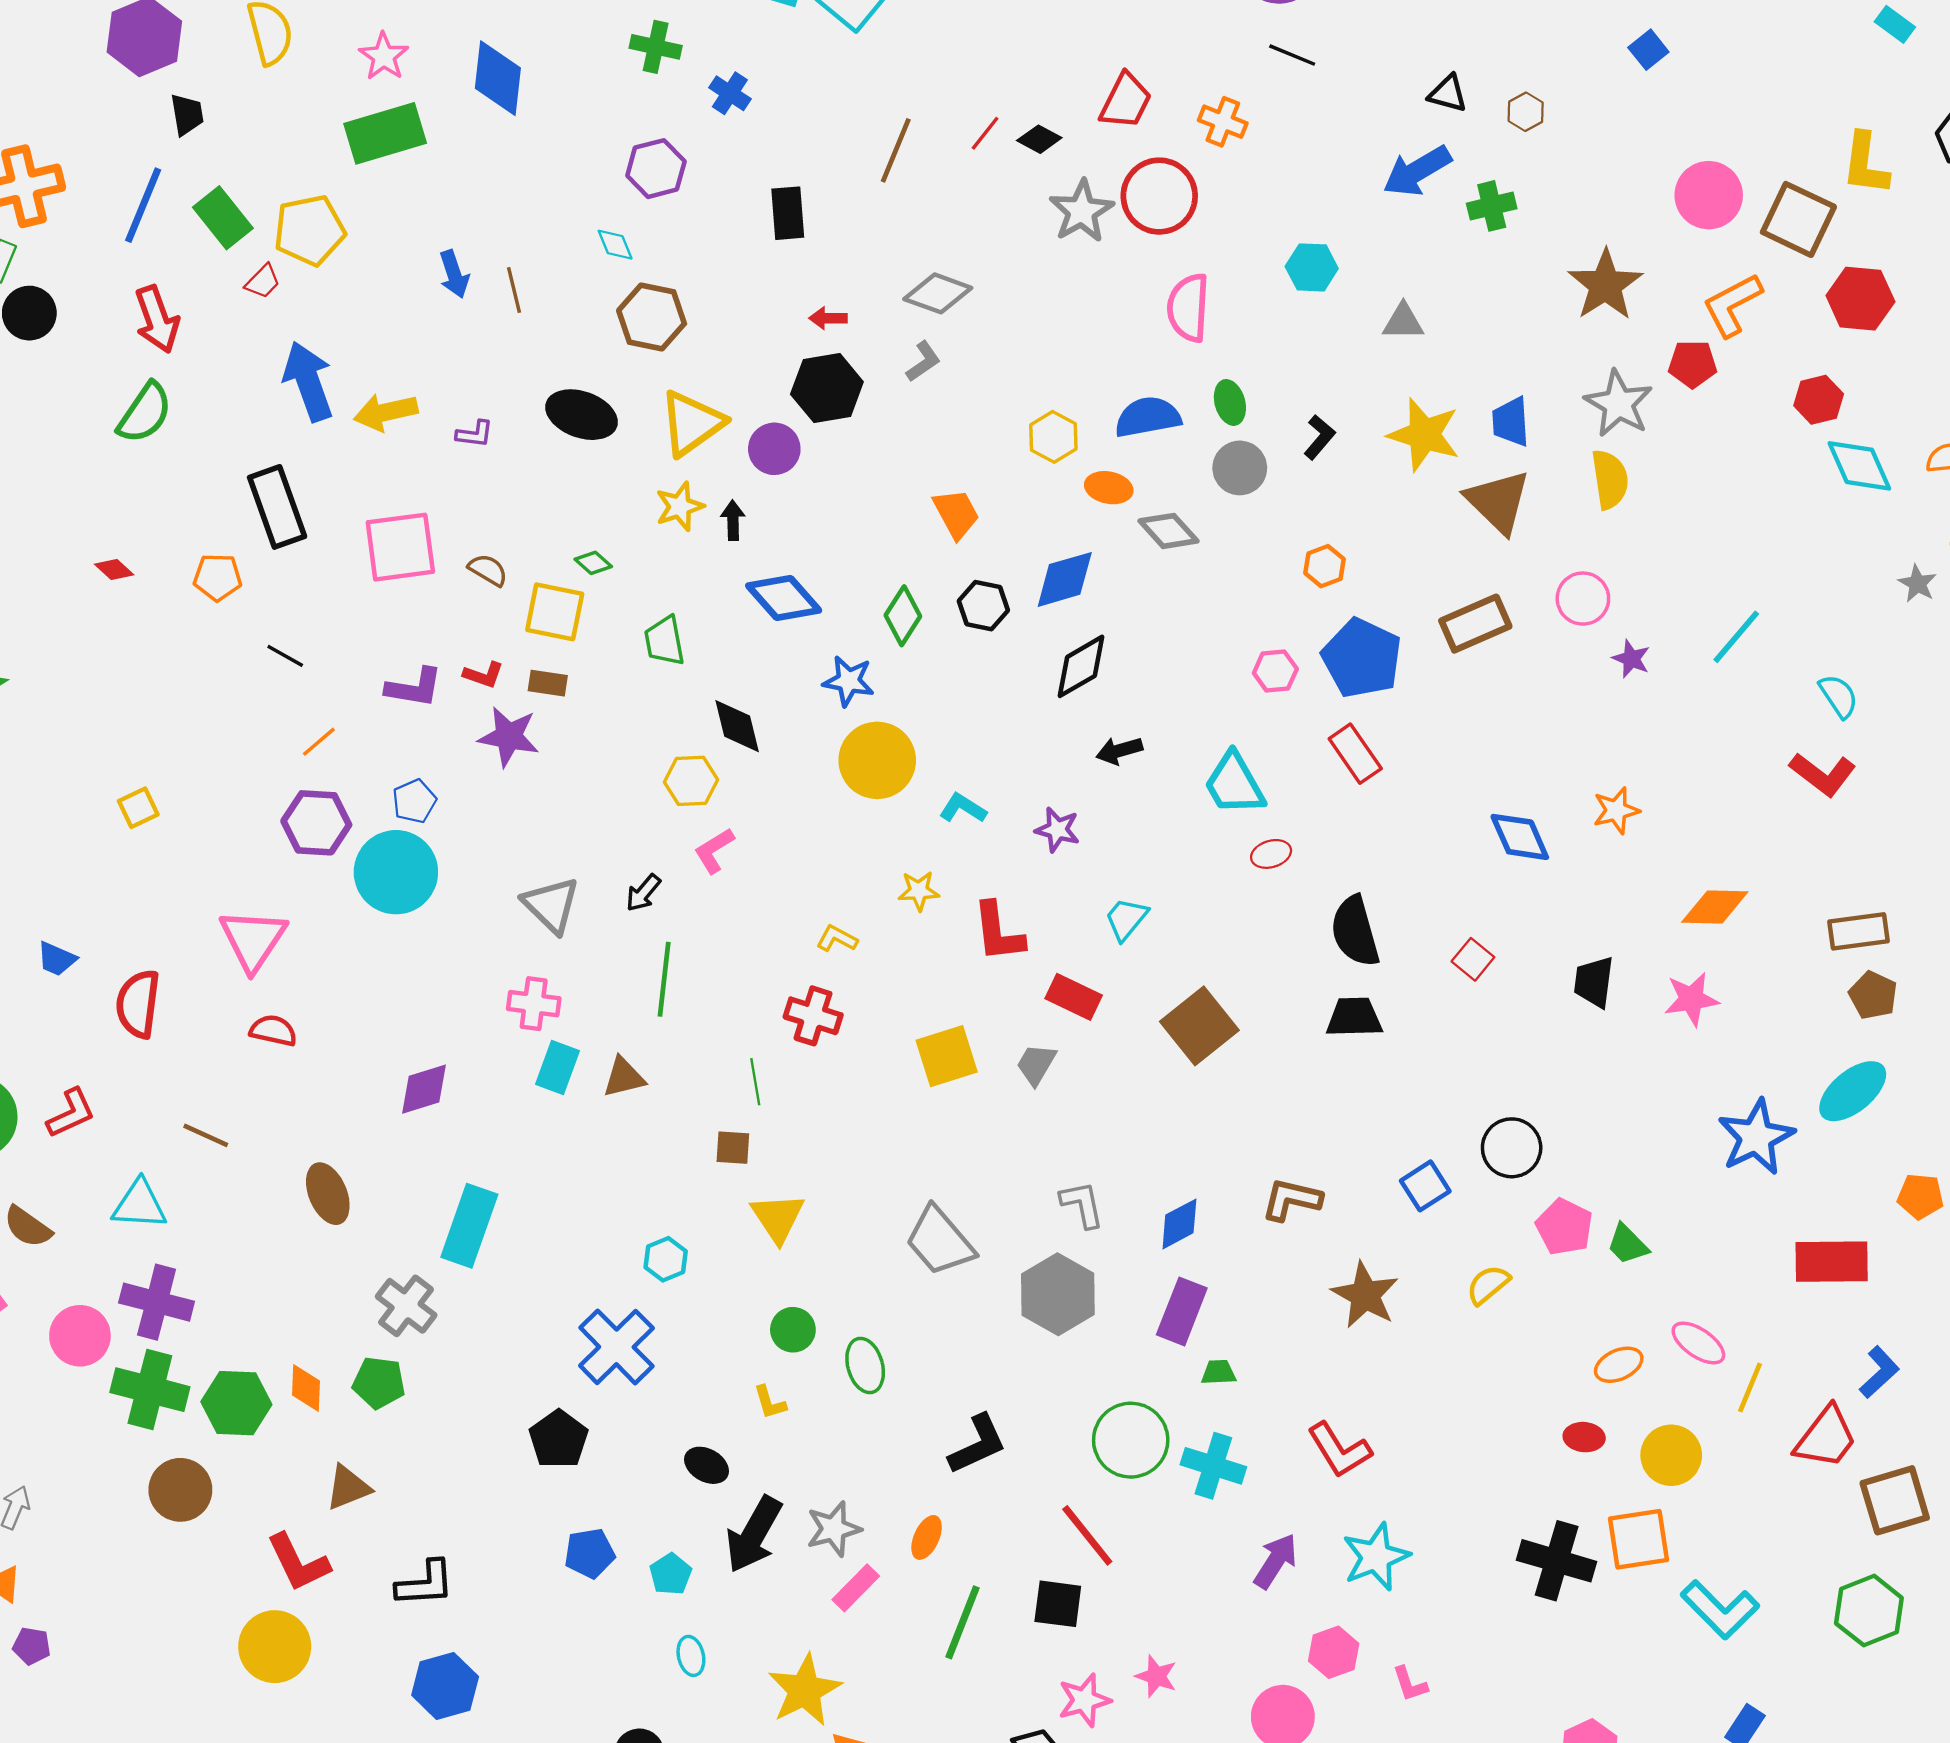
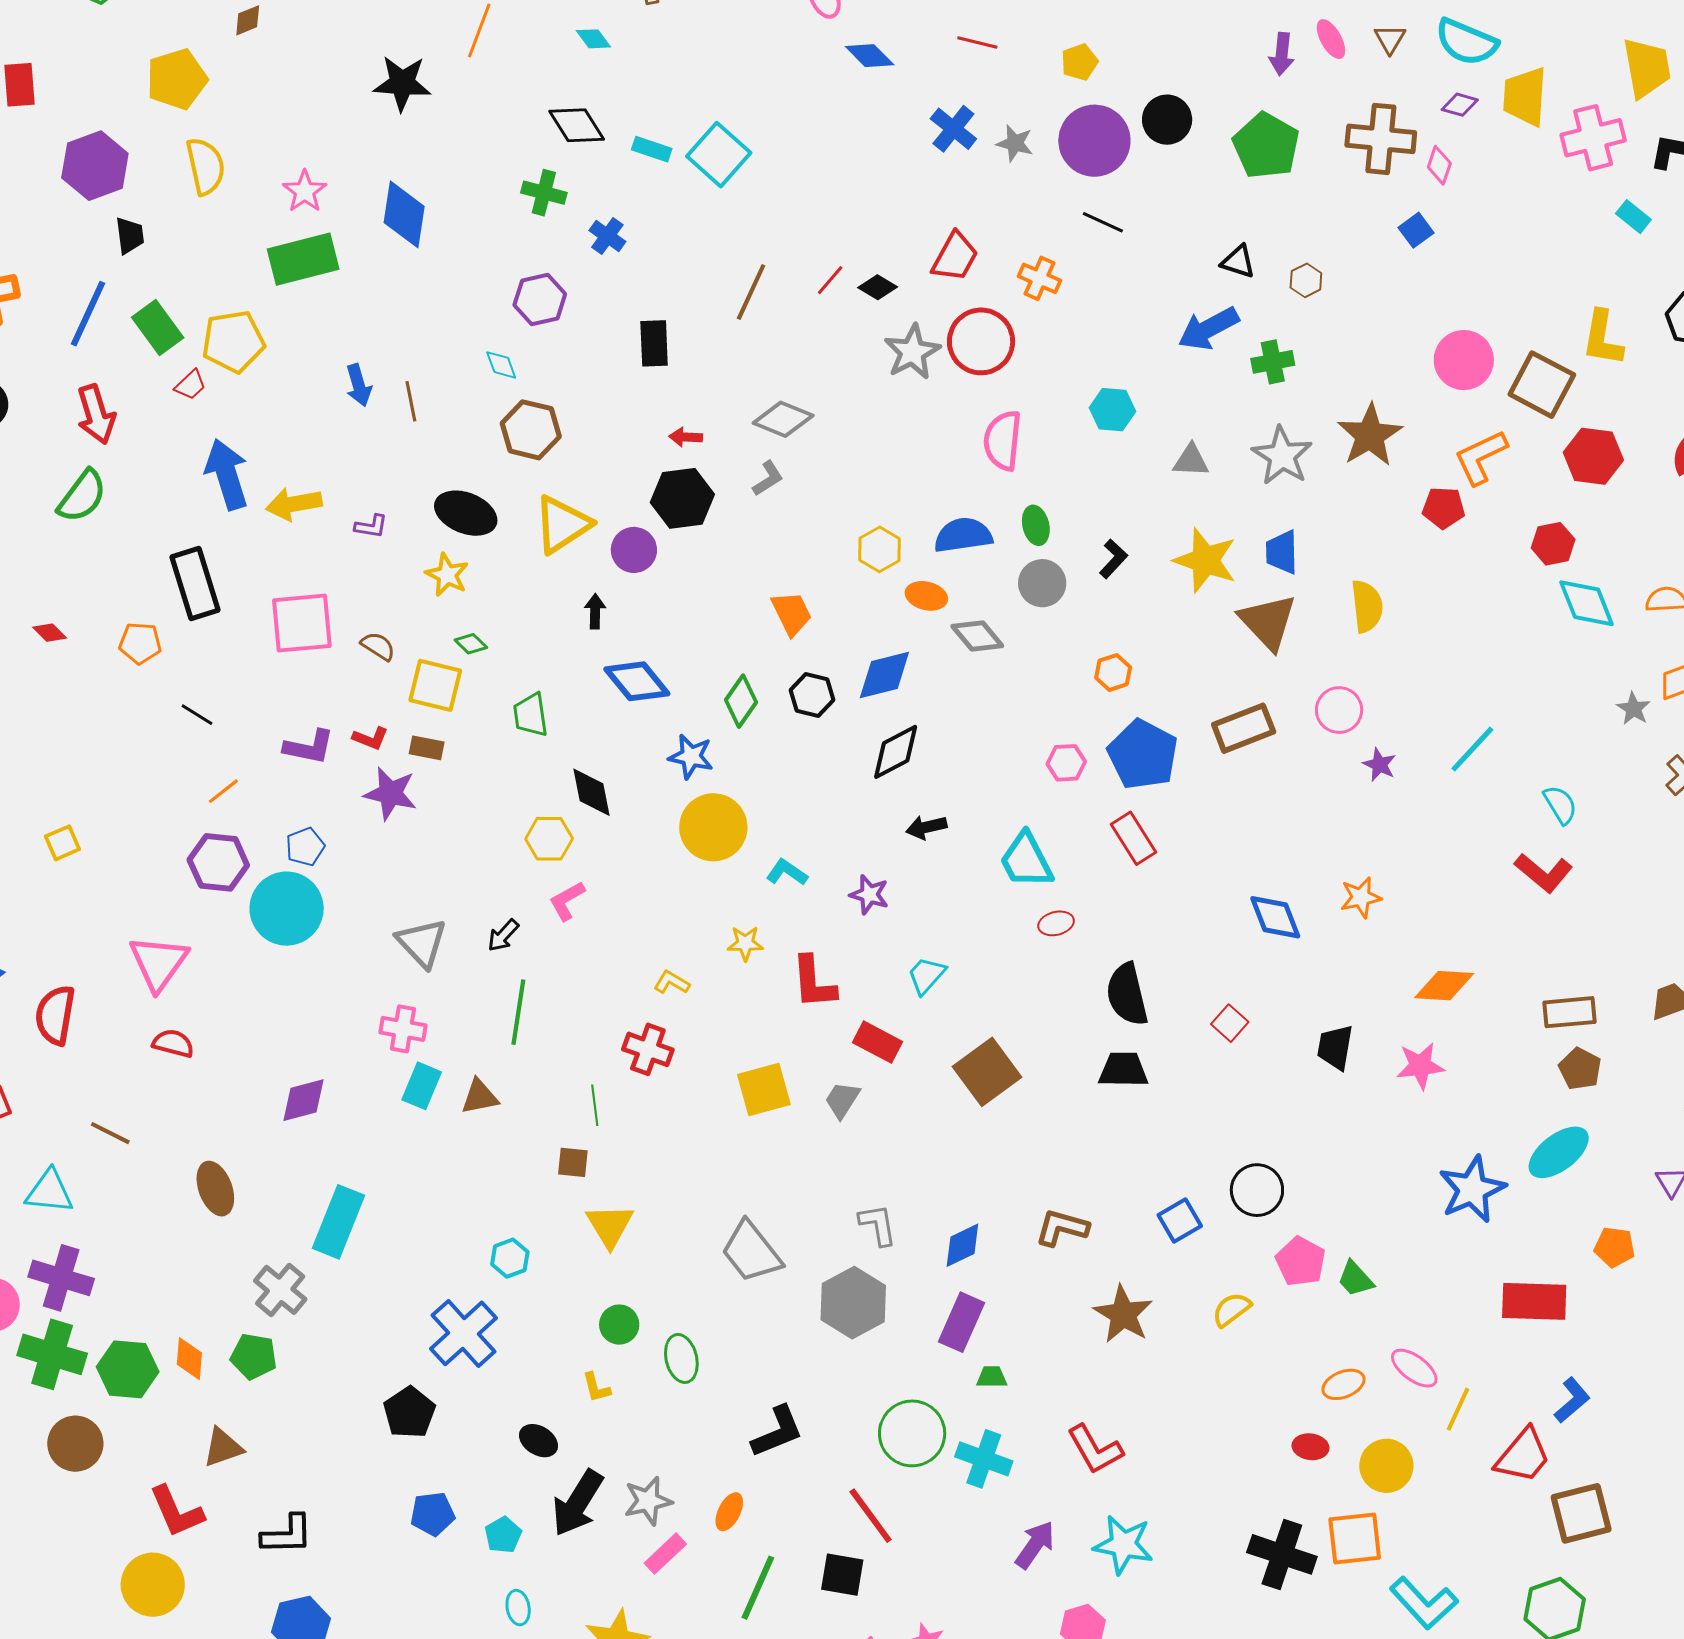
gray star: (1619, 404) -> (1282, 456), moved
yellow star: (680, 506) -> (447, 575), moved, turned -30
cyan star: (1376, 1557) -> (1123, 1545), turned 30

